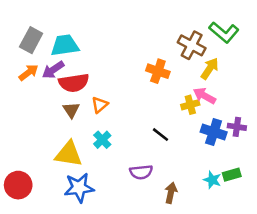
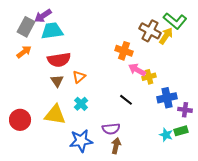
yellow arrow: (210, 69) -> (166, 36), moved
purple arrow: (53, 70) -> (43, 16), moved
pink arrow: (205, 96) -> (137, 70), moved
purple cross: (237, 127) -> (185, 110), moved
blue cross: (214, 132) -> (167, 98), turned -30
red circle: (18, 185) -> (20, 120), moved
blue star: (79, 188) -> (81, 141), moved
brown arrow: (171, 193) -> (116, 146), moved

